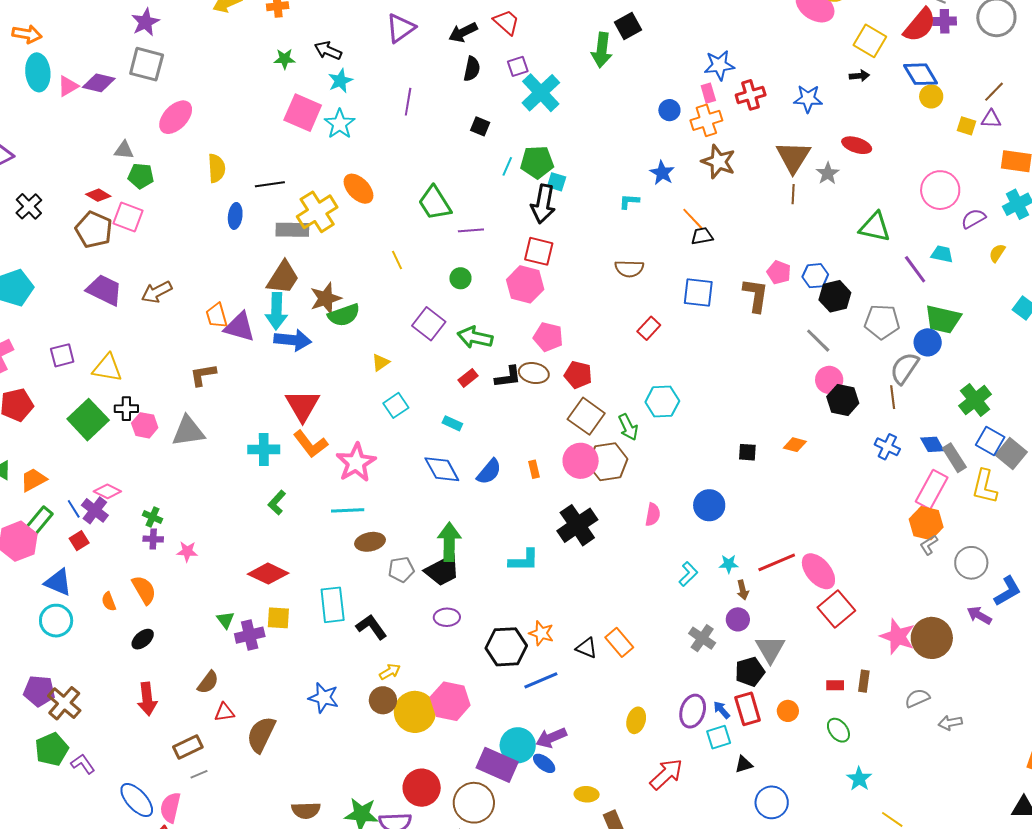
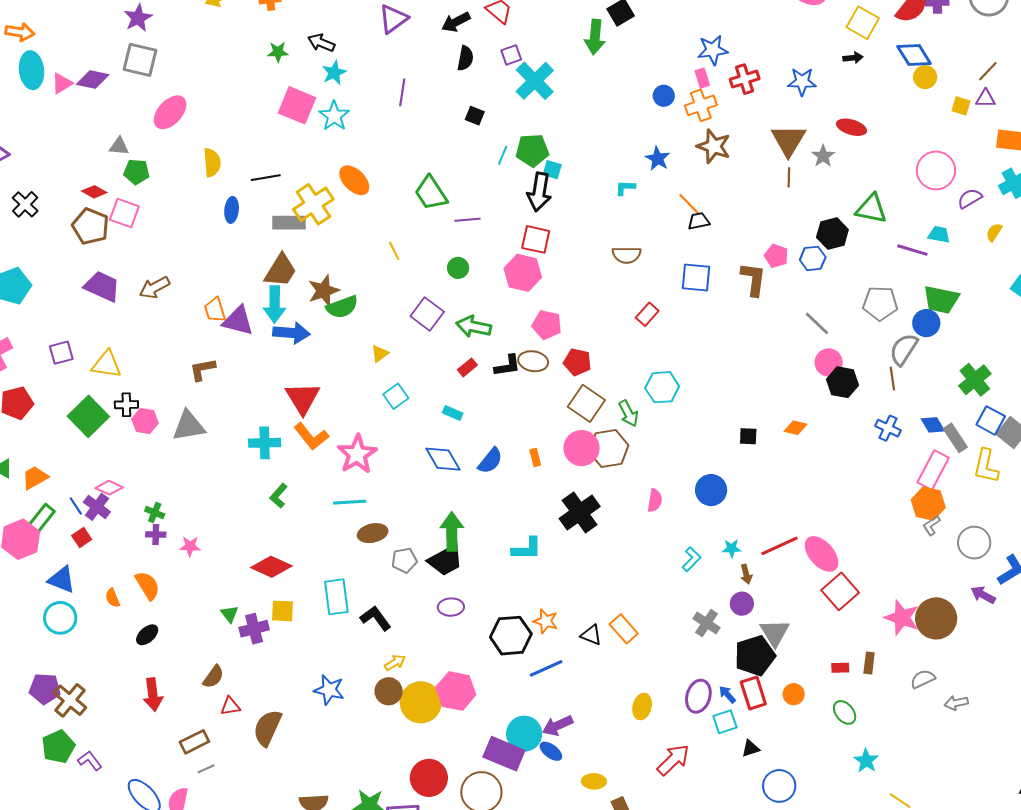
purple line: (915, 269) -> (912, 250), turned -36
black hexagon: (835, 296) -> (832, 233), moved
black pentagon: (750, 672) -> (755, 656), size x1.4

